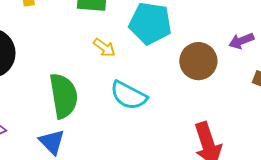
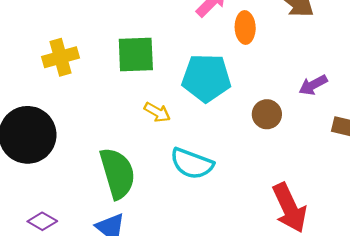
brown circle: (198, 61) -> (267, 114), size x0.7

